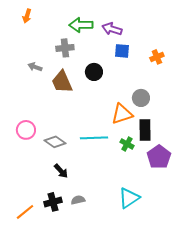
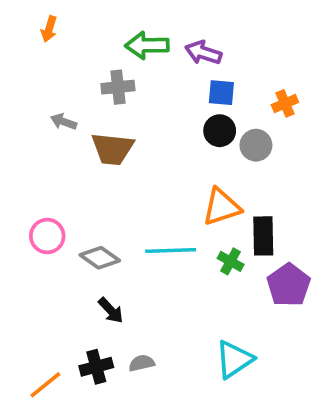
black circle: (94, 72) -> (220, 131), moved
brown trapezoid: (62, 82) -> (113, 149), turned -60
gray circle: (141, 98) -> (256, 145), moved

